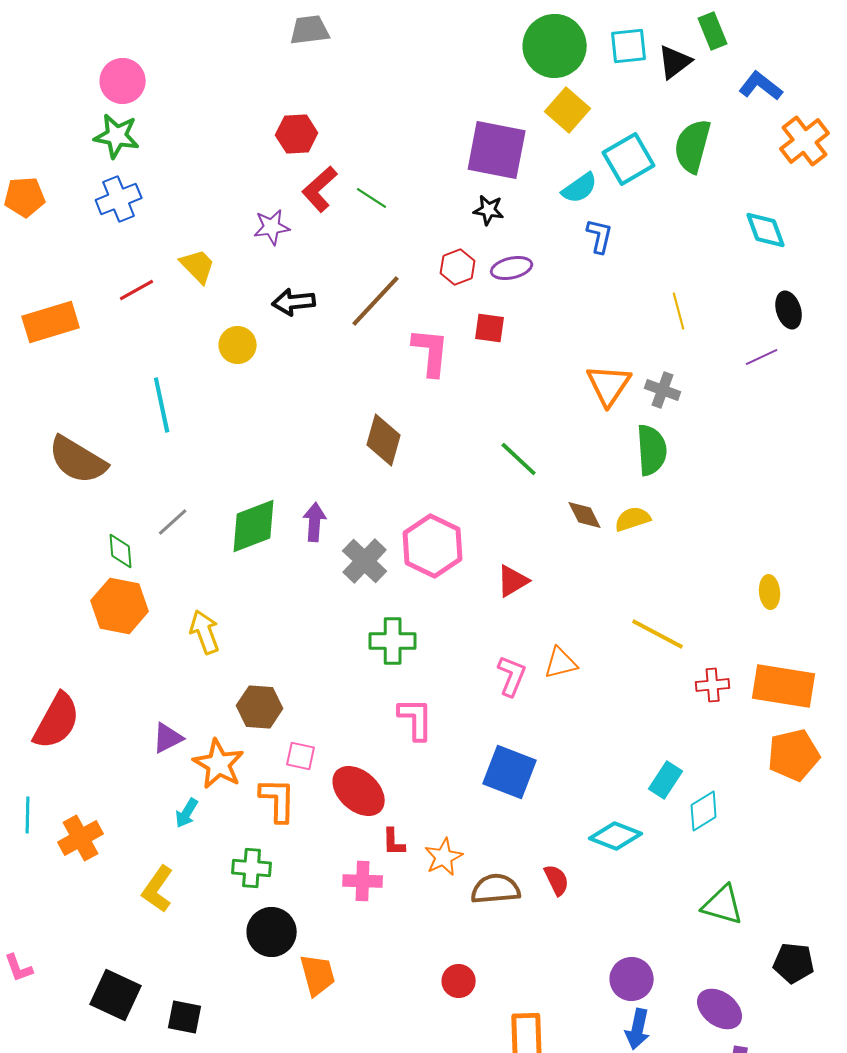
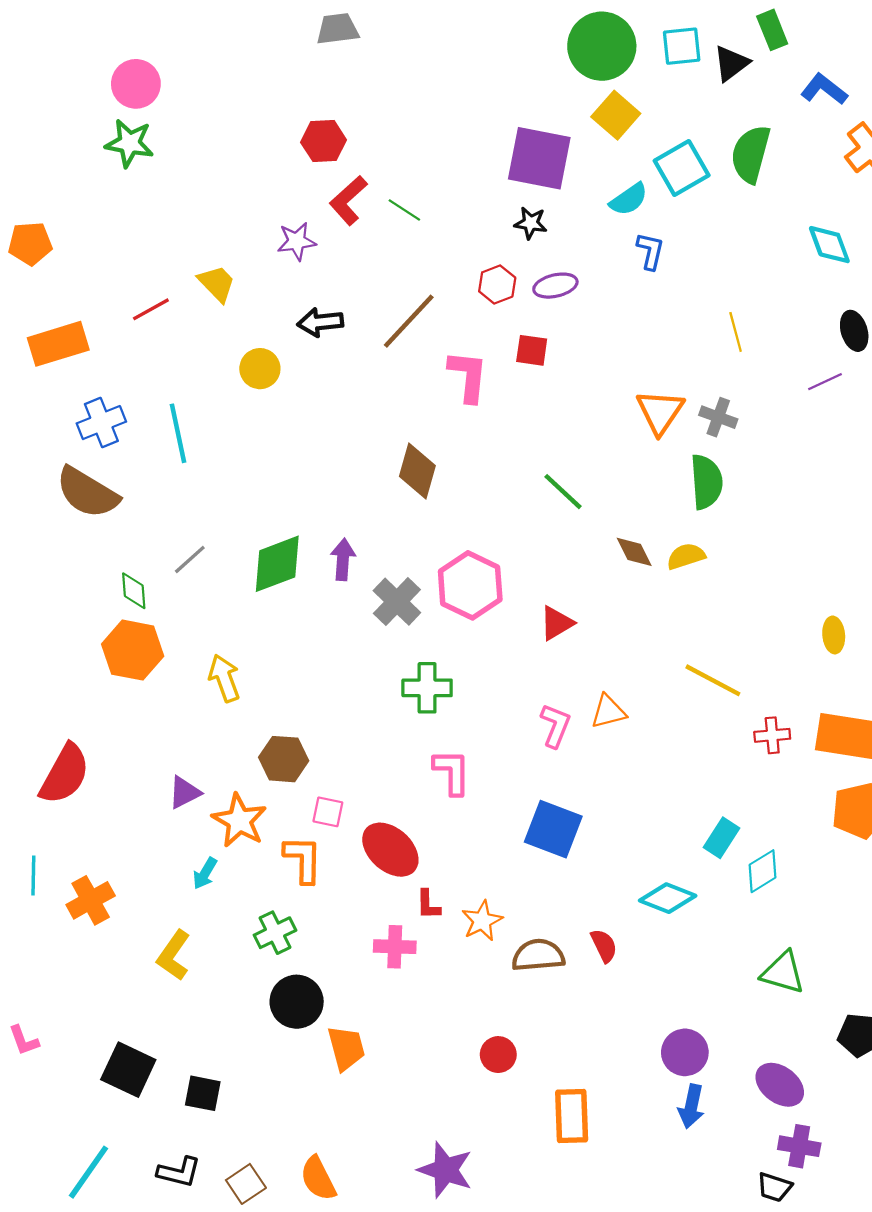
orange pentagon: (25, 197) -> (30, 243), moved
blue cross: (119, 199) -> (101, 423), moved
green cross: (252, 868) -> (275, 933), turned -30

